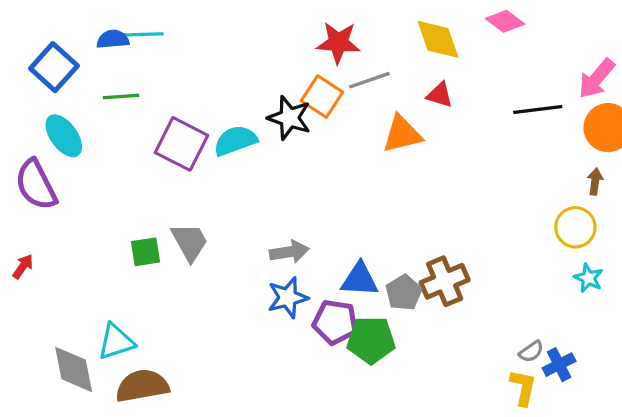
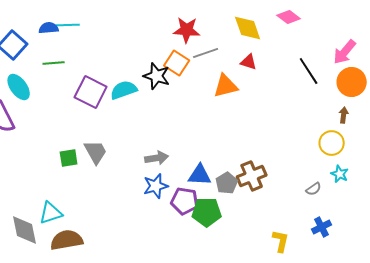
black line: (538, 110) -> (309, 71), turned 64
gray semicircle: (531, 352) -> (314, 189), moved
yellow L-shape: (523, 387) -> (281, 241), moved

